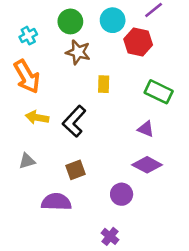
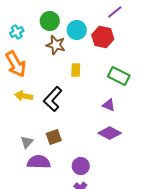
cyan circle: (113, 20) -> (77, 30), moved
gray triangle: (27, 161) -> (27, 142), moved, turned -32
purple circle: (122, 194) -> (81, 166), moved

